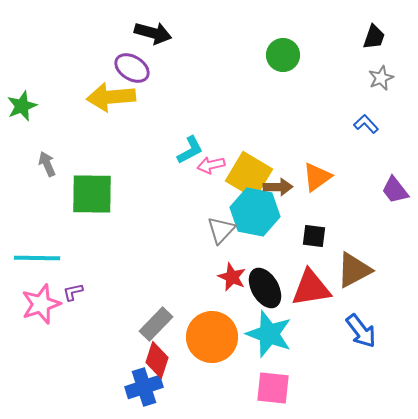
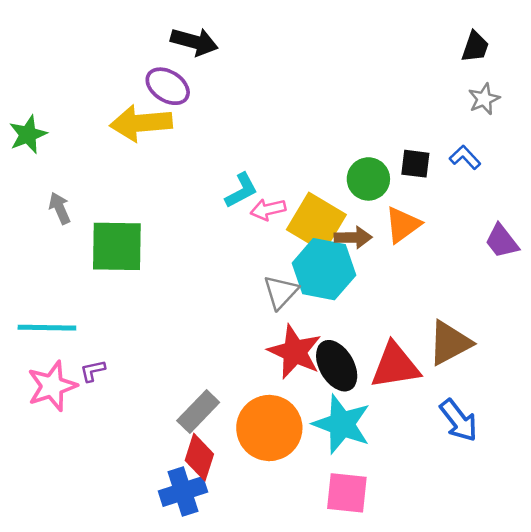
green circle: (283, 55) -> (368, 179), moved
black square: (314, 236) -> (415, 164), moved
red star: (232, 277) -> (295, 352), size x1.5

